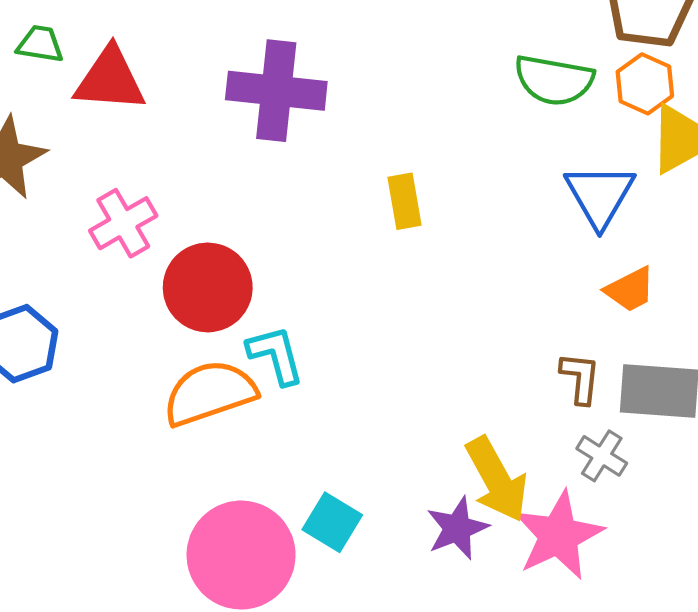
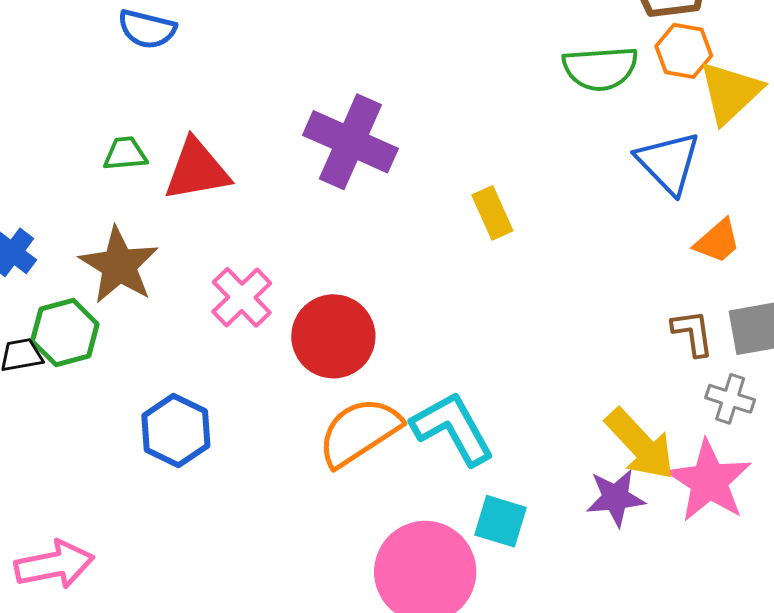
purple cross: (276, 91) -> (350, 142), turned 32
cyan L-shape: (276, 355) -> (453, 428), moved, size x1.4
purple star: (457, 528) -> (615, 498), turned 30

